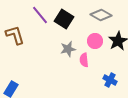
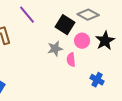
black square: (64, 19) -> (65, 25), moved

